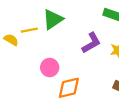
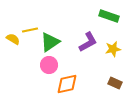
green triangle: (53, 19) -> (50, 42), moved

